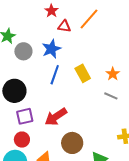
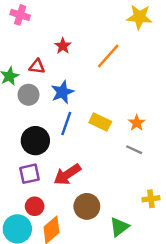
red triangle: (64, 26) -> (37, 66), moved
yellow rectangle: (83, 73) -> (100, 122), turned -36
black circle: (14, 91) -> (35, 141), moved
red circle: (22, 140) -> (35, 206), moved

